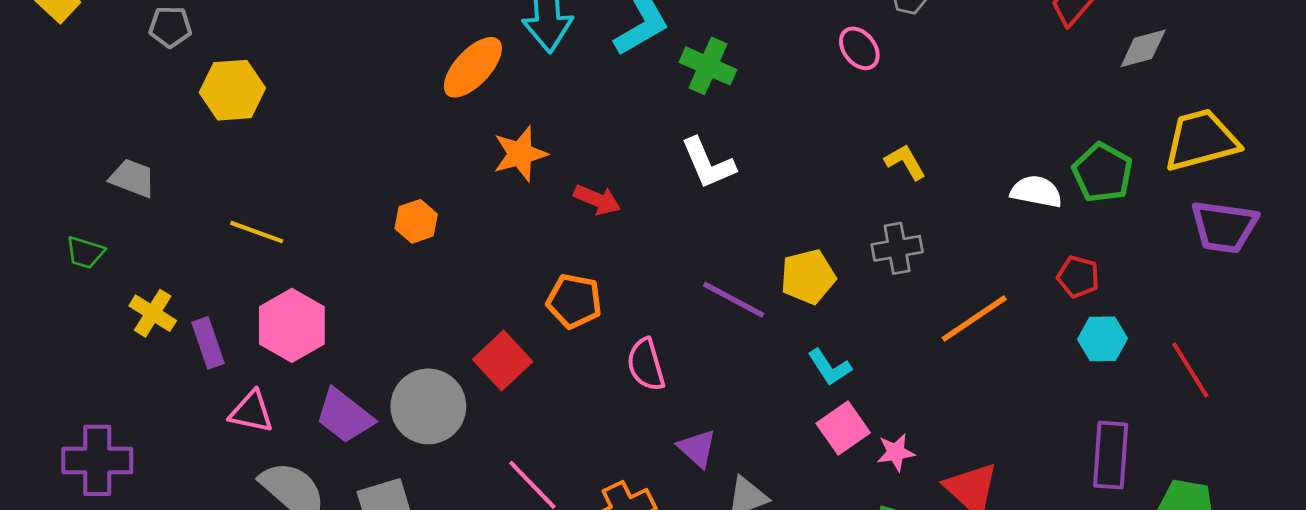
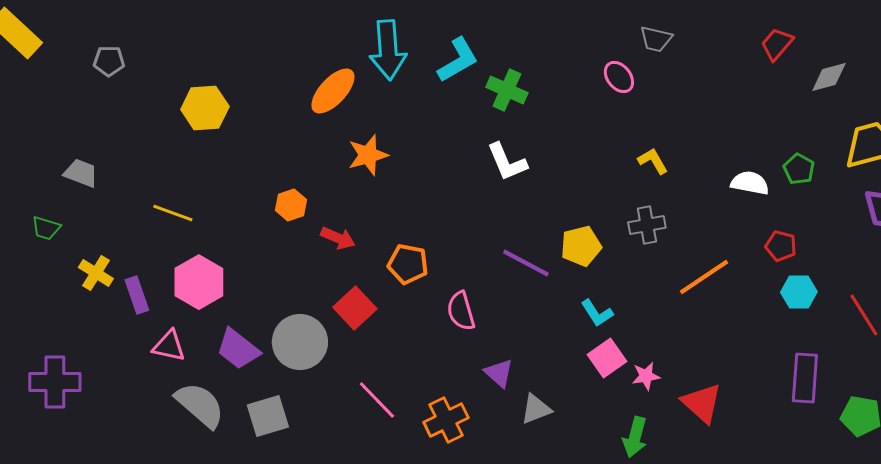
yellow hexagon: (232, 90) -> (205, 108), moved
green pentagon: (1102, 173) -> (799, 169), size x0.7
red arrow: (597, 200) -> (338, 238), moved

